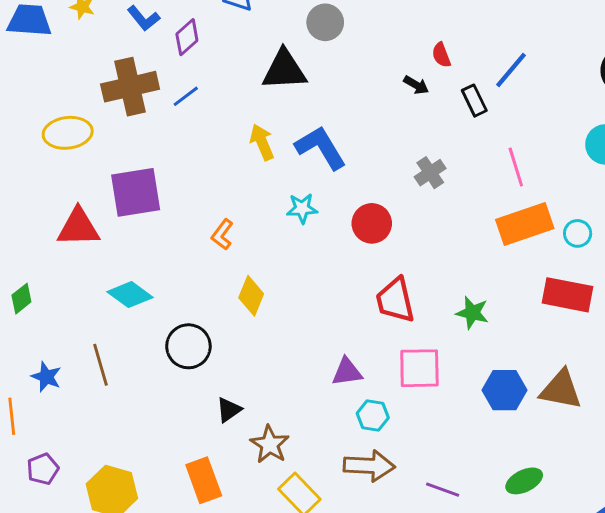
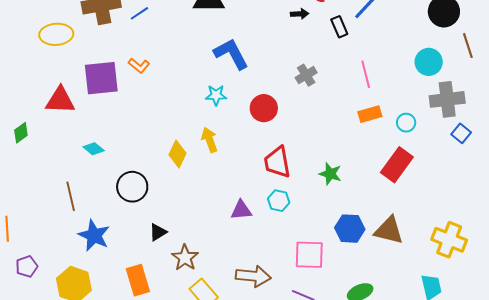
black arrow: (416, 85) -> (300, 14), turned -36
yellow arrow: (262, 142) -> (210, 140), moved
orange rectangle: (525, 224) -> (370, 114), size x0.6
orange L-shape: (222, 235) -> (139, 66), moved, turned -90
cyan diamond: (130, 295) -> (94, 149), size x0.7
red rectangle: (567, 295) -> (397, 165), turned -68
green diamond: (21, 299) -> (21, 133), moved
pink square: (419, 368) -> (309, 255), moved
blue star: (46, 377) -> (94, 235), moved, size x1.5
cyan hexagon: (373, 415) -> (279, 201), moved

